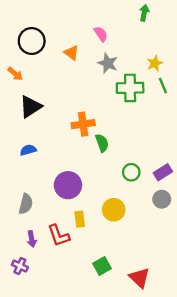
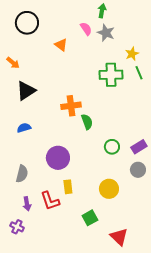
green arrow: (144, 13) -> (102, 11), moved
black circle: (32, 41) -> (27, 23), moved
gray star: (108, 63) -> (106, 33), moved
yellow circle: (114, 210) -> (109, 189), moved
green square: (102, 266) -> (90, 218), moved

